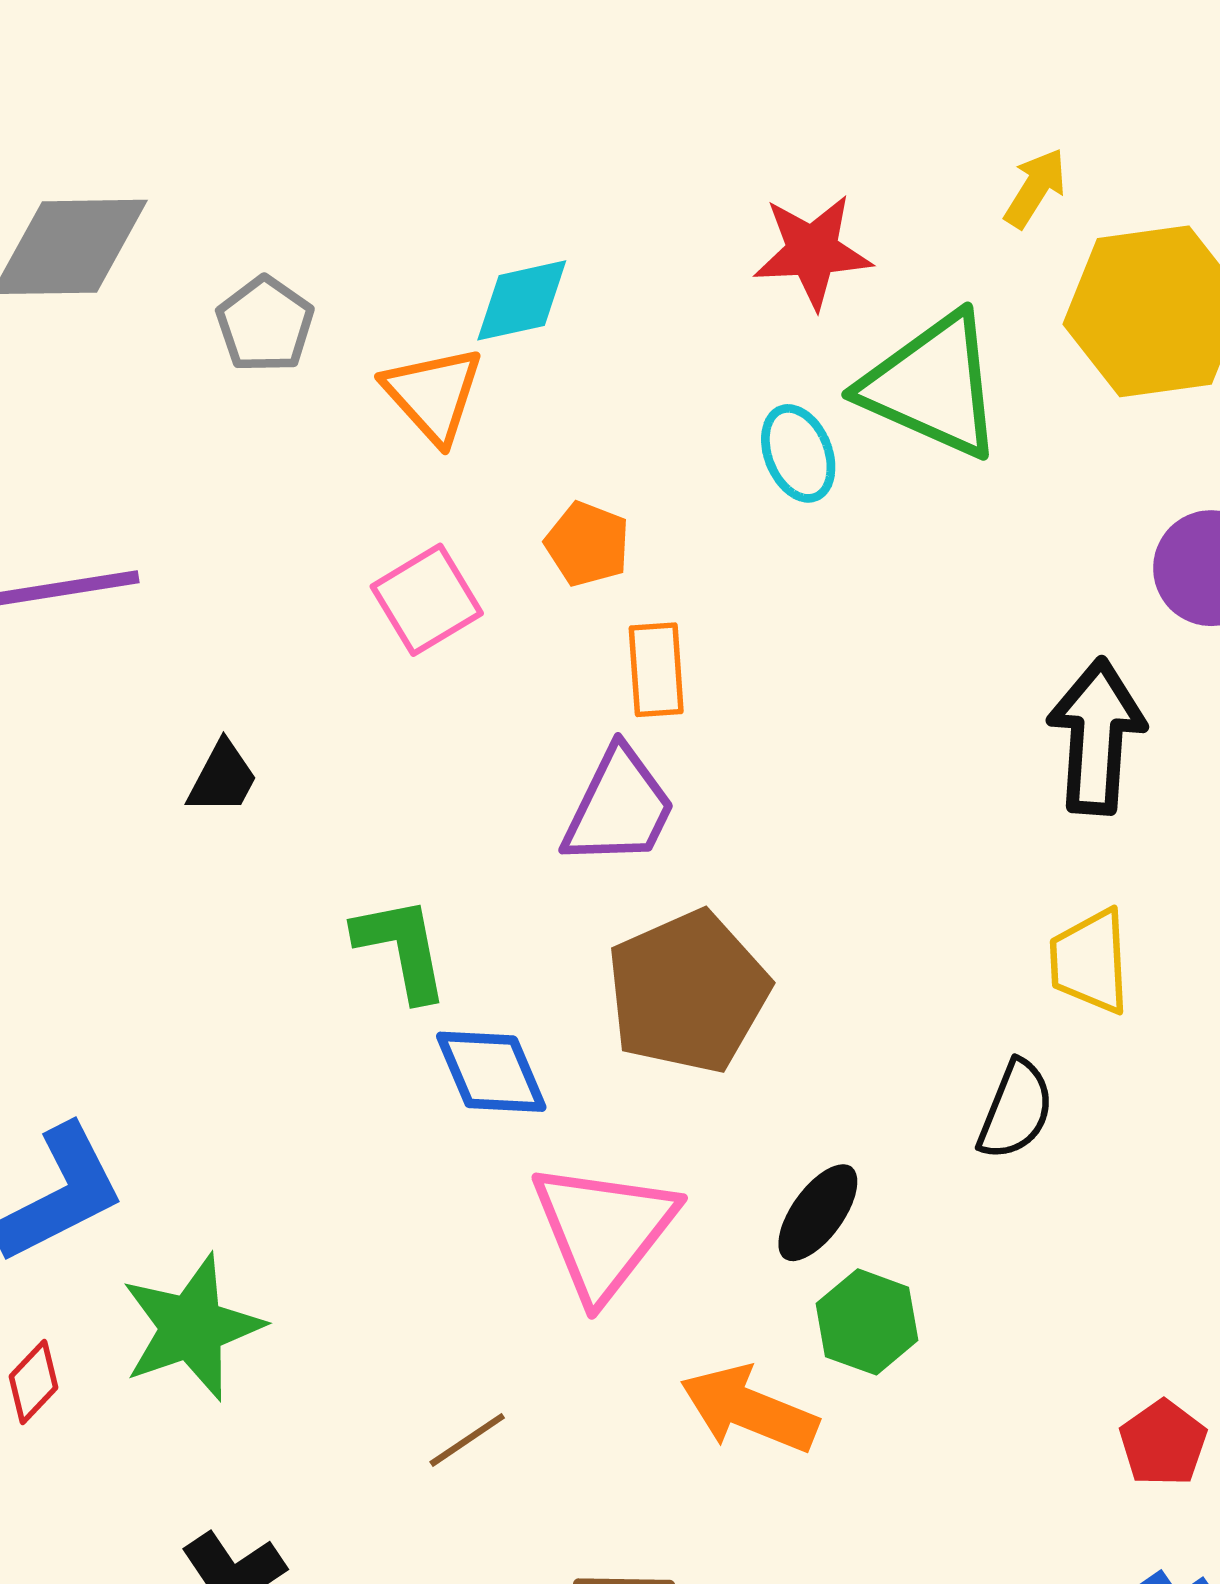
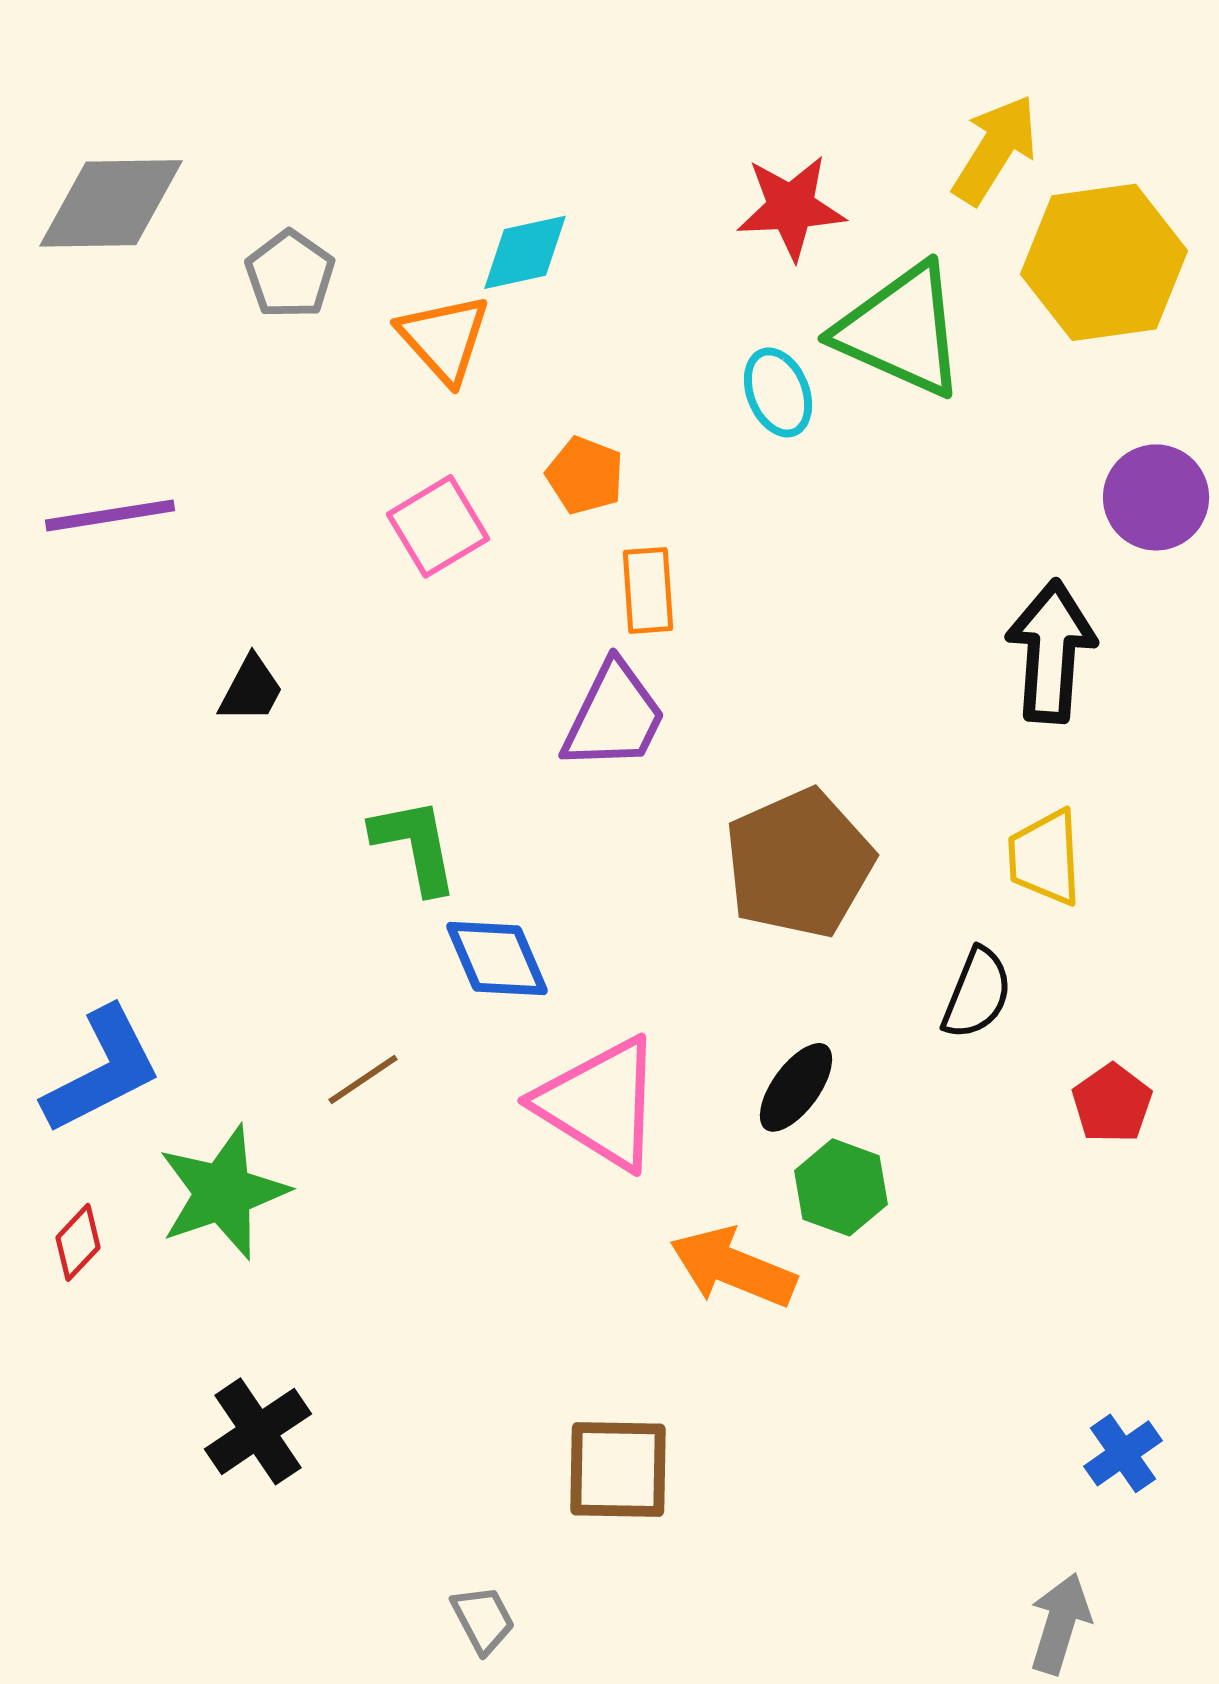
yellow arrow: (1035, 188) -> (995, 149), size x1.5
brown pentagon: (688, 992) -> (799, 863), moved
pink triangle: (604, 1230) -> (600, 1103), turned -36
brown line: (467, 1440) -> (363, 1079), moved
red pentagon: (1163, 1443) -> (1112, 1103), moved

